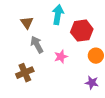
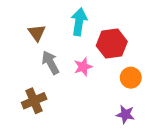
pink star: (61, 57) -> (83, 67), moved

